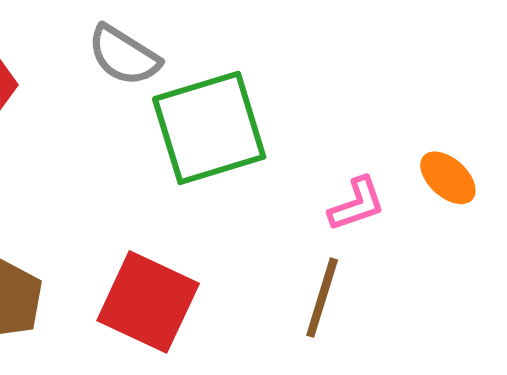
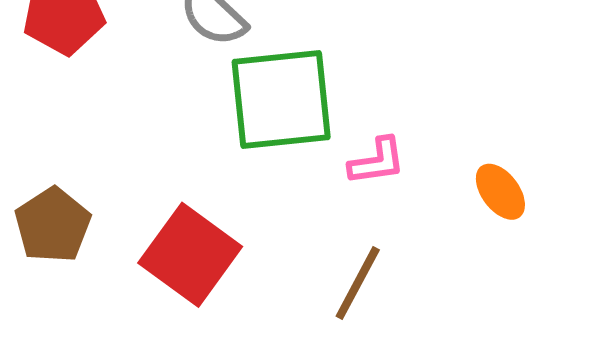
pink L-shape: (357, 204) -> (377, 161), moved

